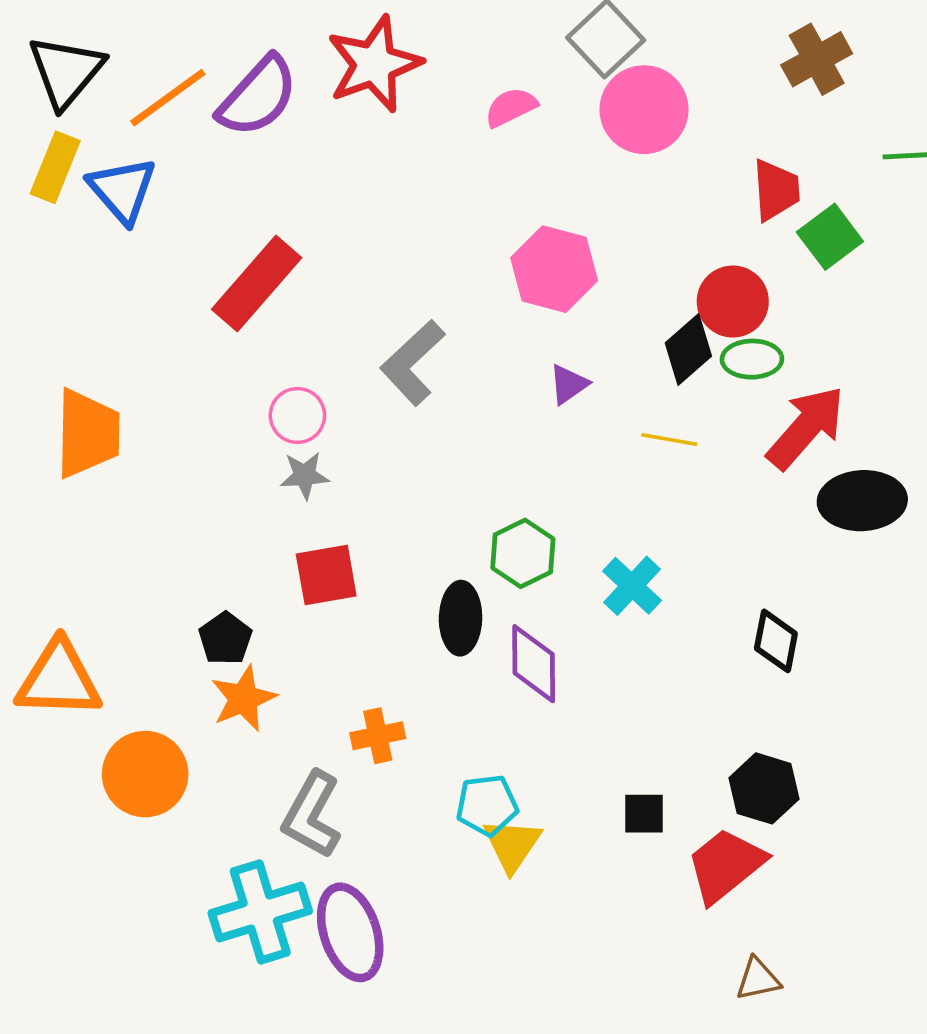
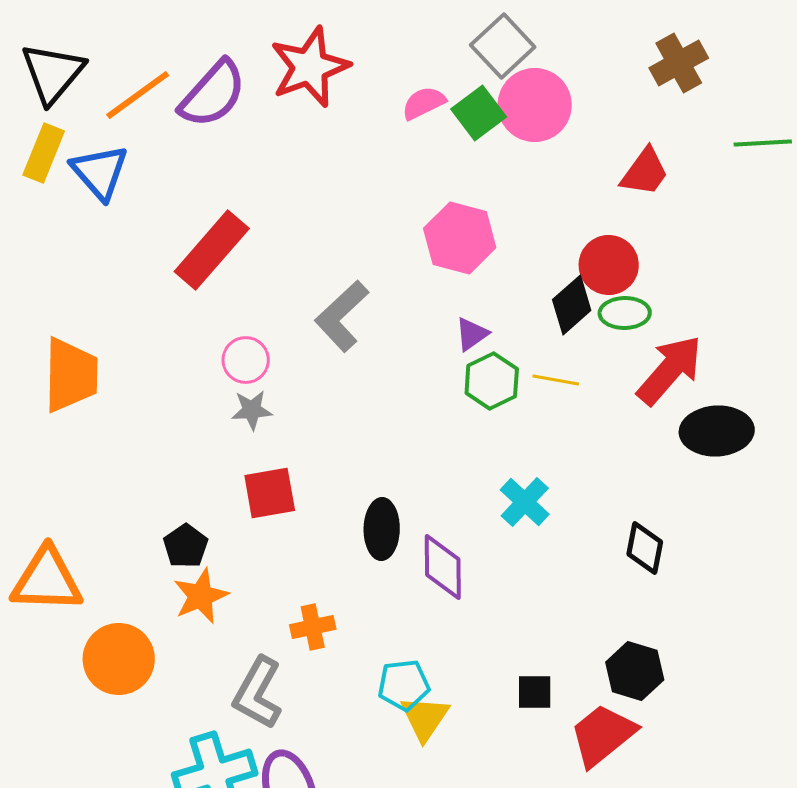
red trapezoid: (776, 190) -> (645, 172), turned 40
green square: (830, 237) -> (479, 113), moved
green hexagon: (523, 553) -> (492, 381), moved

